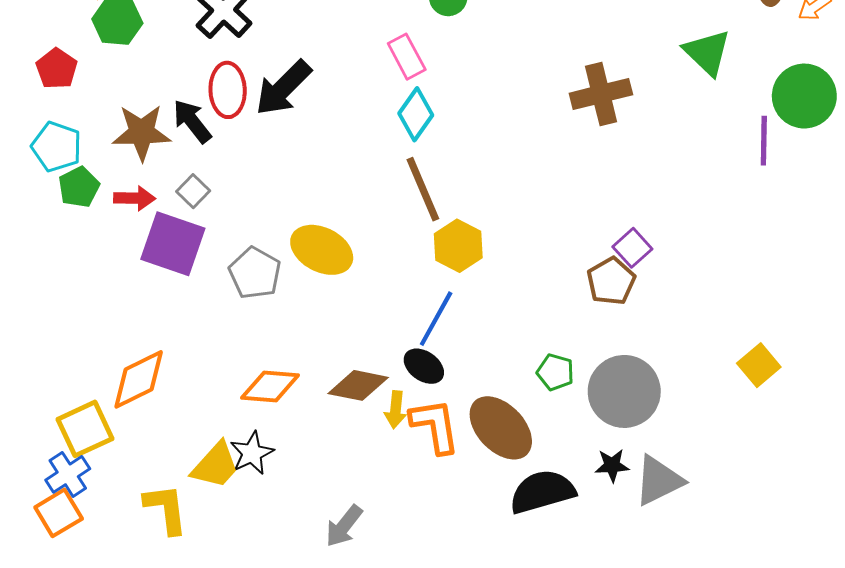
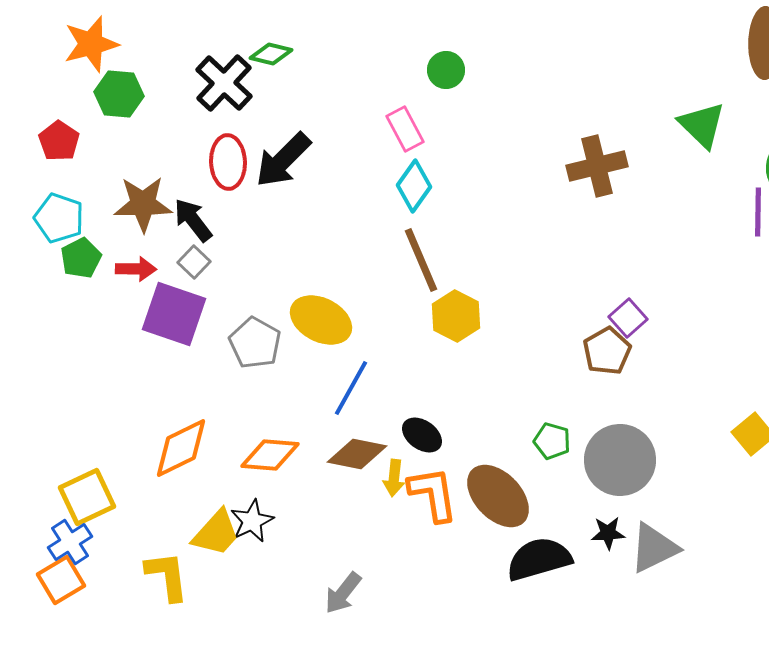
black arrow: (192, 121) -> (193, 220), moved
blue line: (436, 319) -> (351, 388), moved
orange diamond: (139, 379) -> (181, 448), moved

